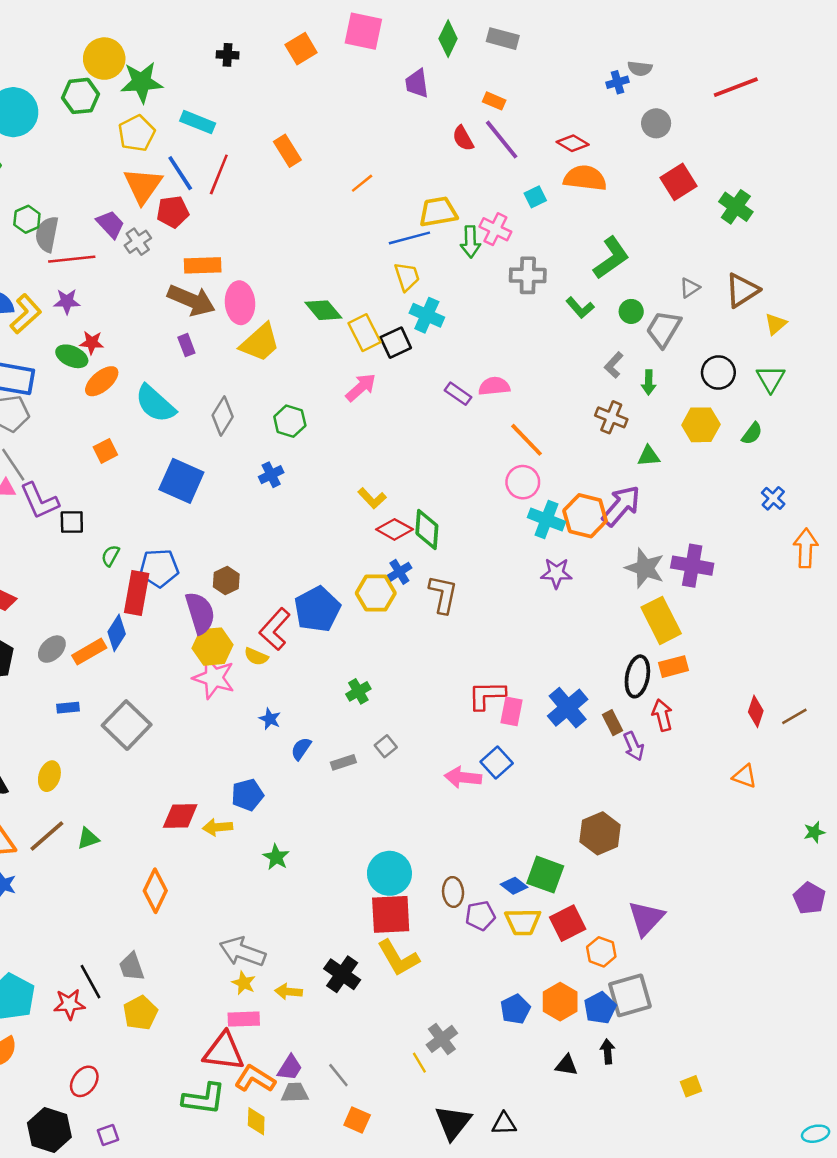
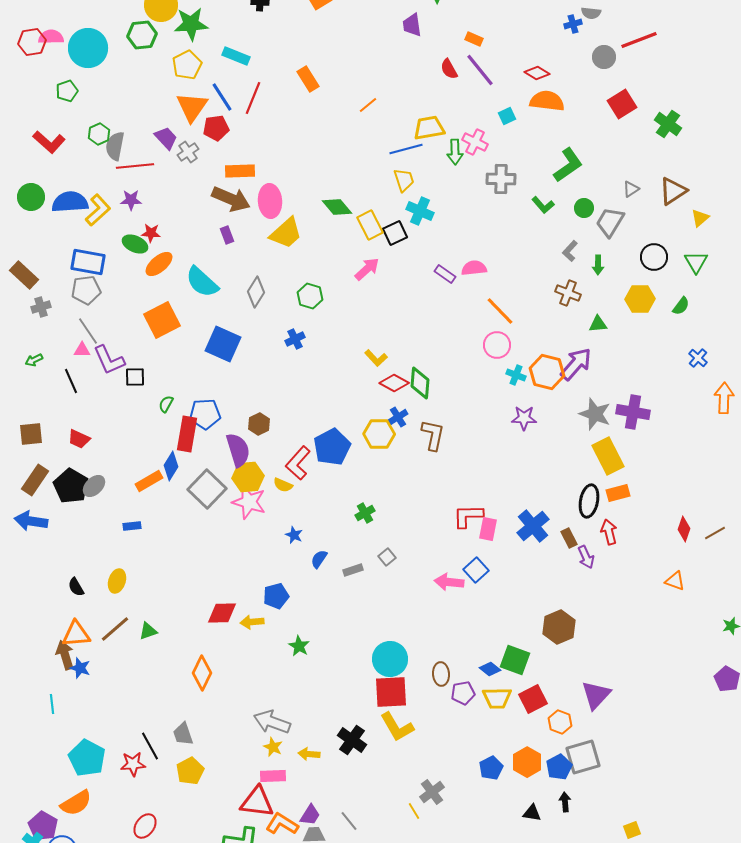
red line: (736, 87) -> (639, 40), moved
orange square: (105, 451) -> (162, 320), size x1.8
cyan cross: (546, 520) -> (516, 375), size x0.7
gray ellipse: (52, 649) -> (94, 486), moved
gray square: (127, 725) -> (207, 489), moved

